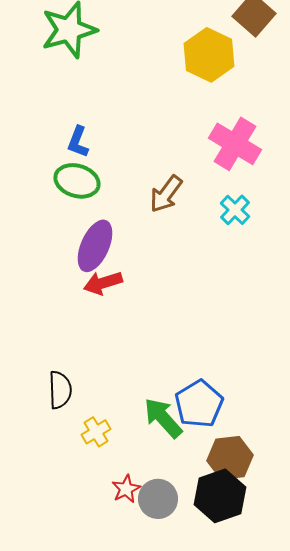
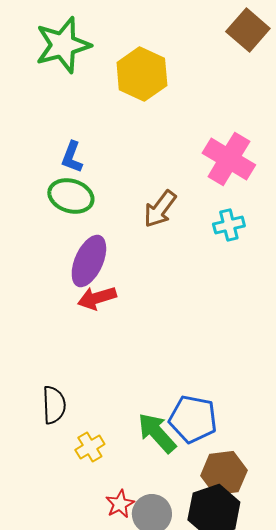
yellow hexagon: (209, 55) -> (142, 74), moved
cyan cross: (235, 210) -> (229, 225), turned 32
blue pentagon: (199, 404) -> (193, 419), turned -30

